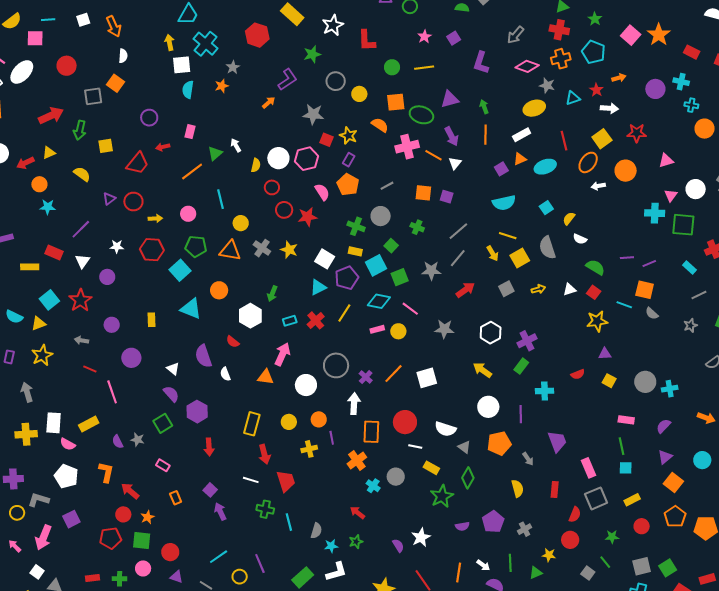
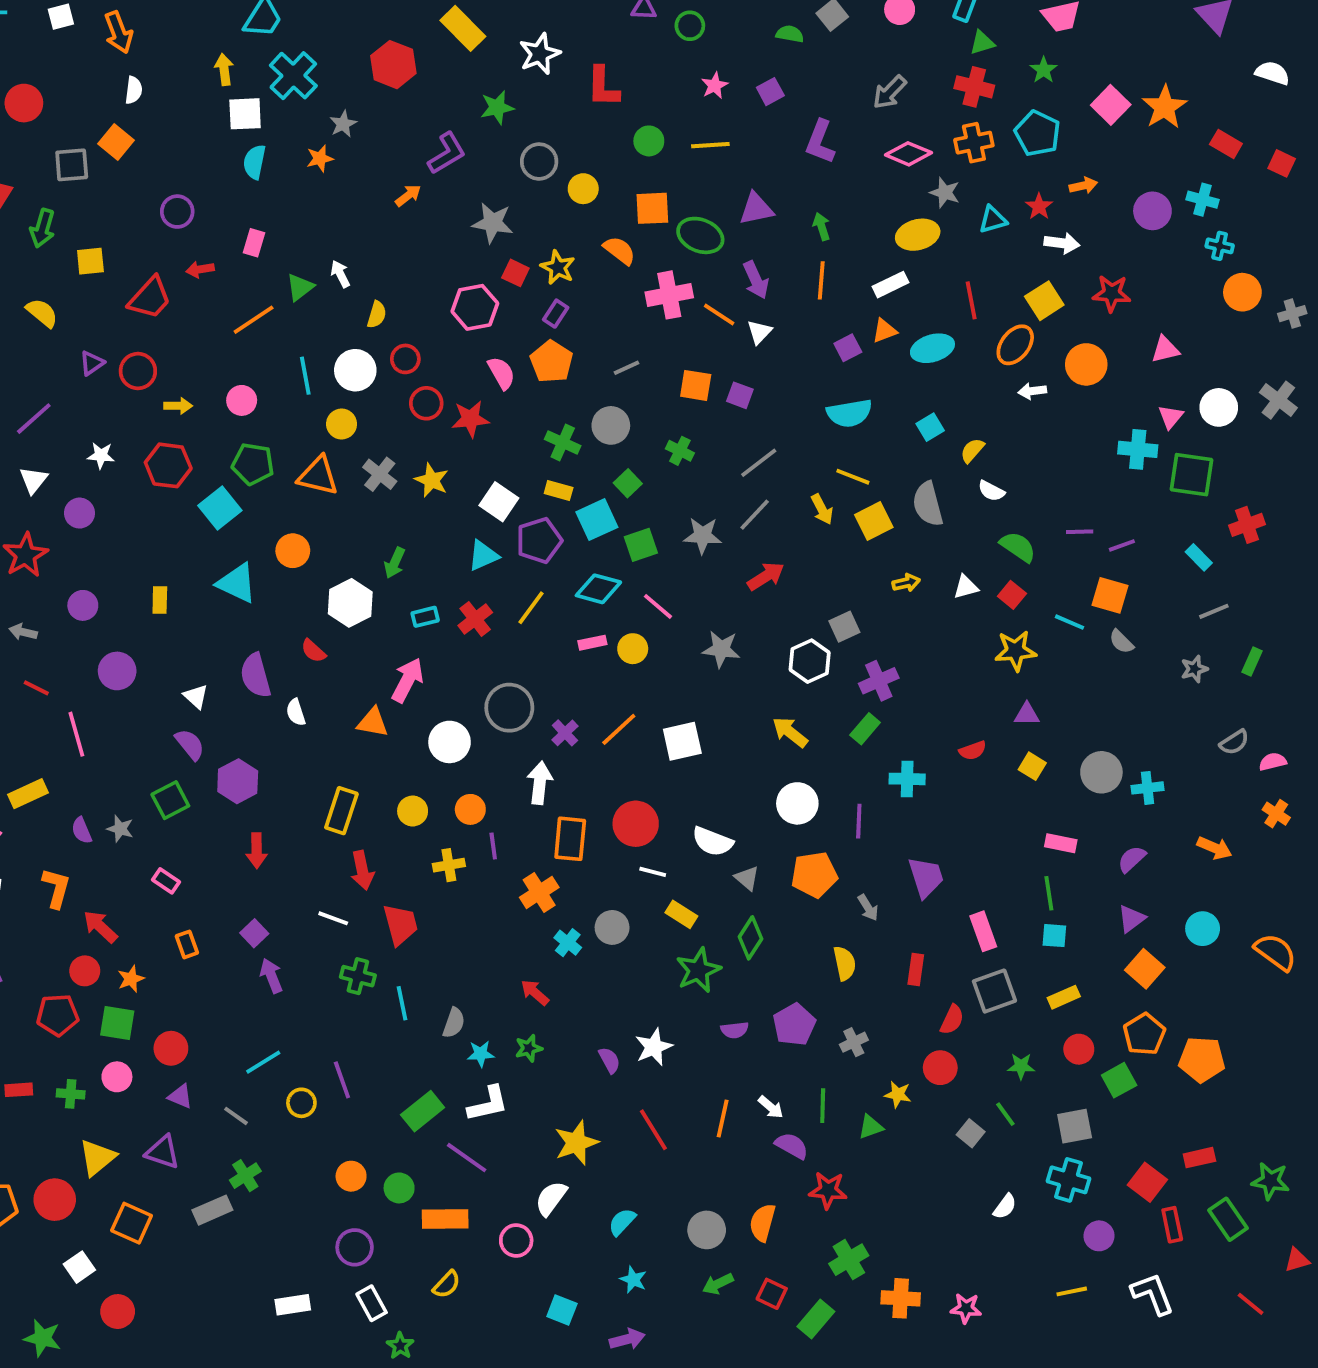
white circle: (278, 158) -> (355, 370), moved
gray square: (506, 289) -> (844, 627), moved
green square: (668, 568) -> (1119, 1080), moved

